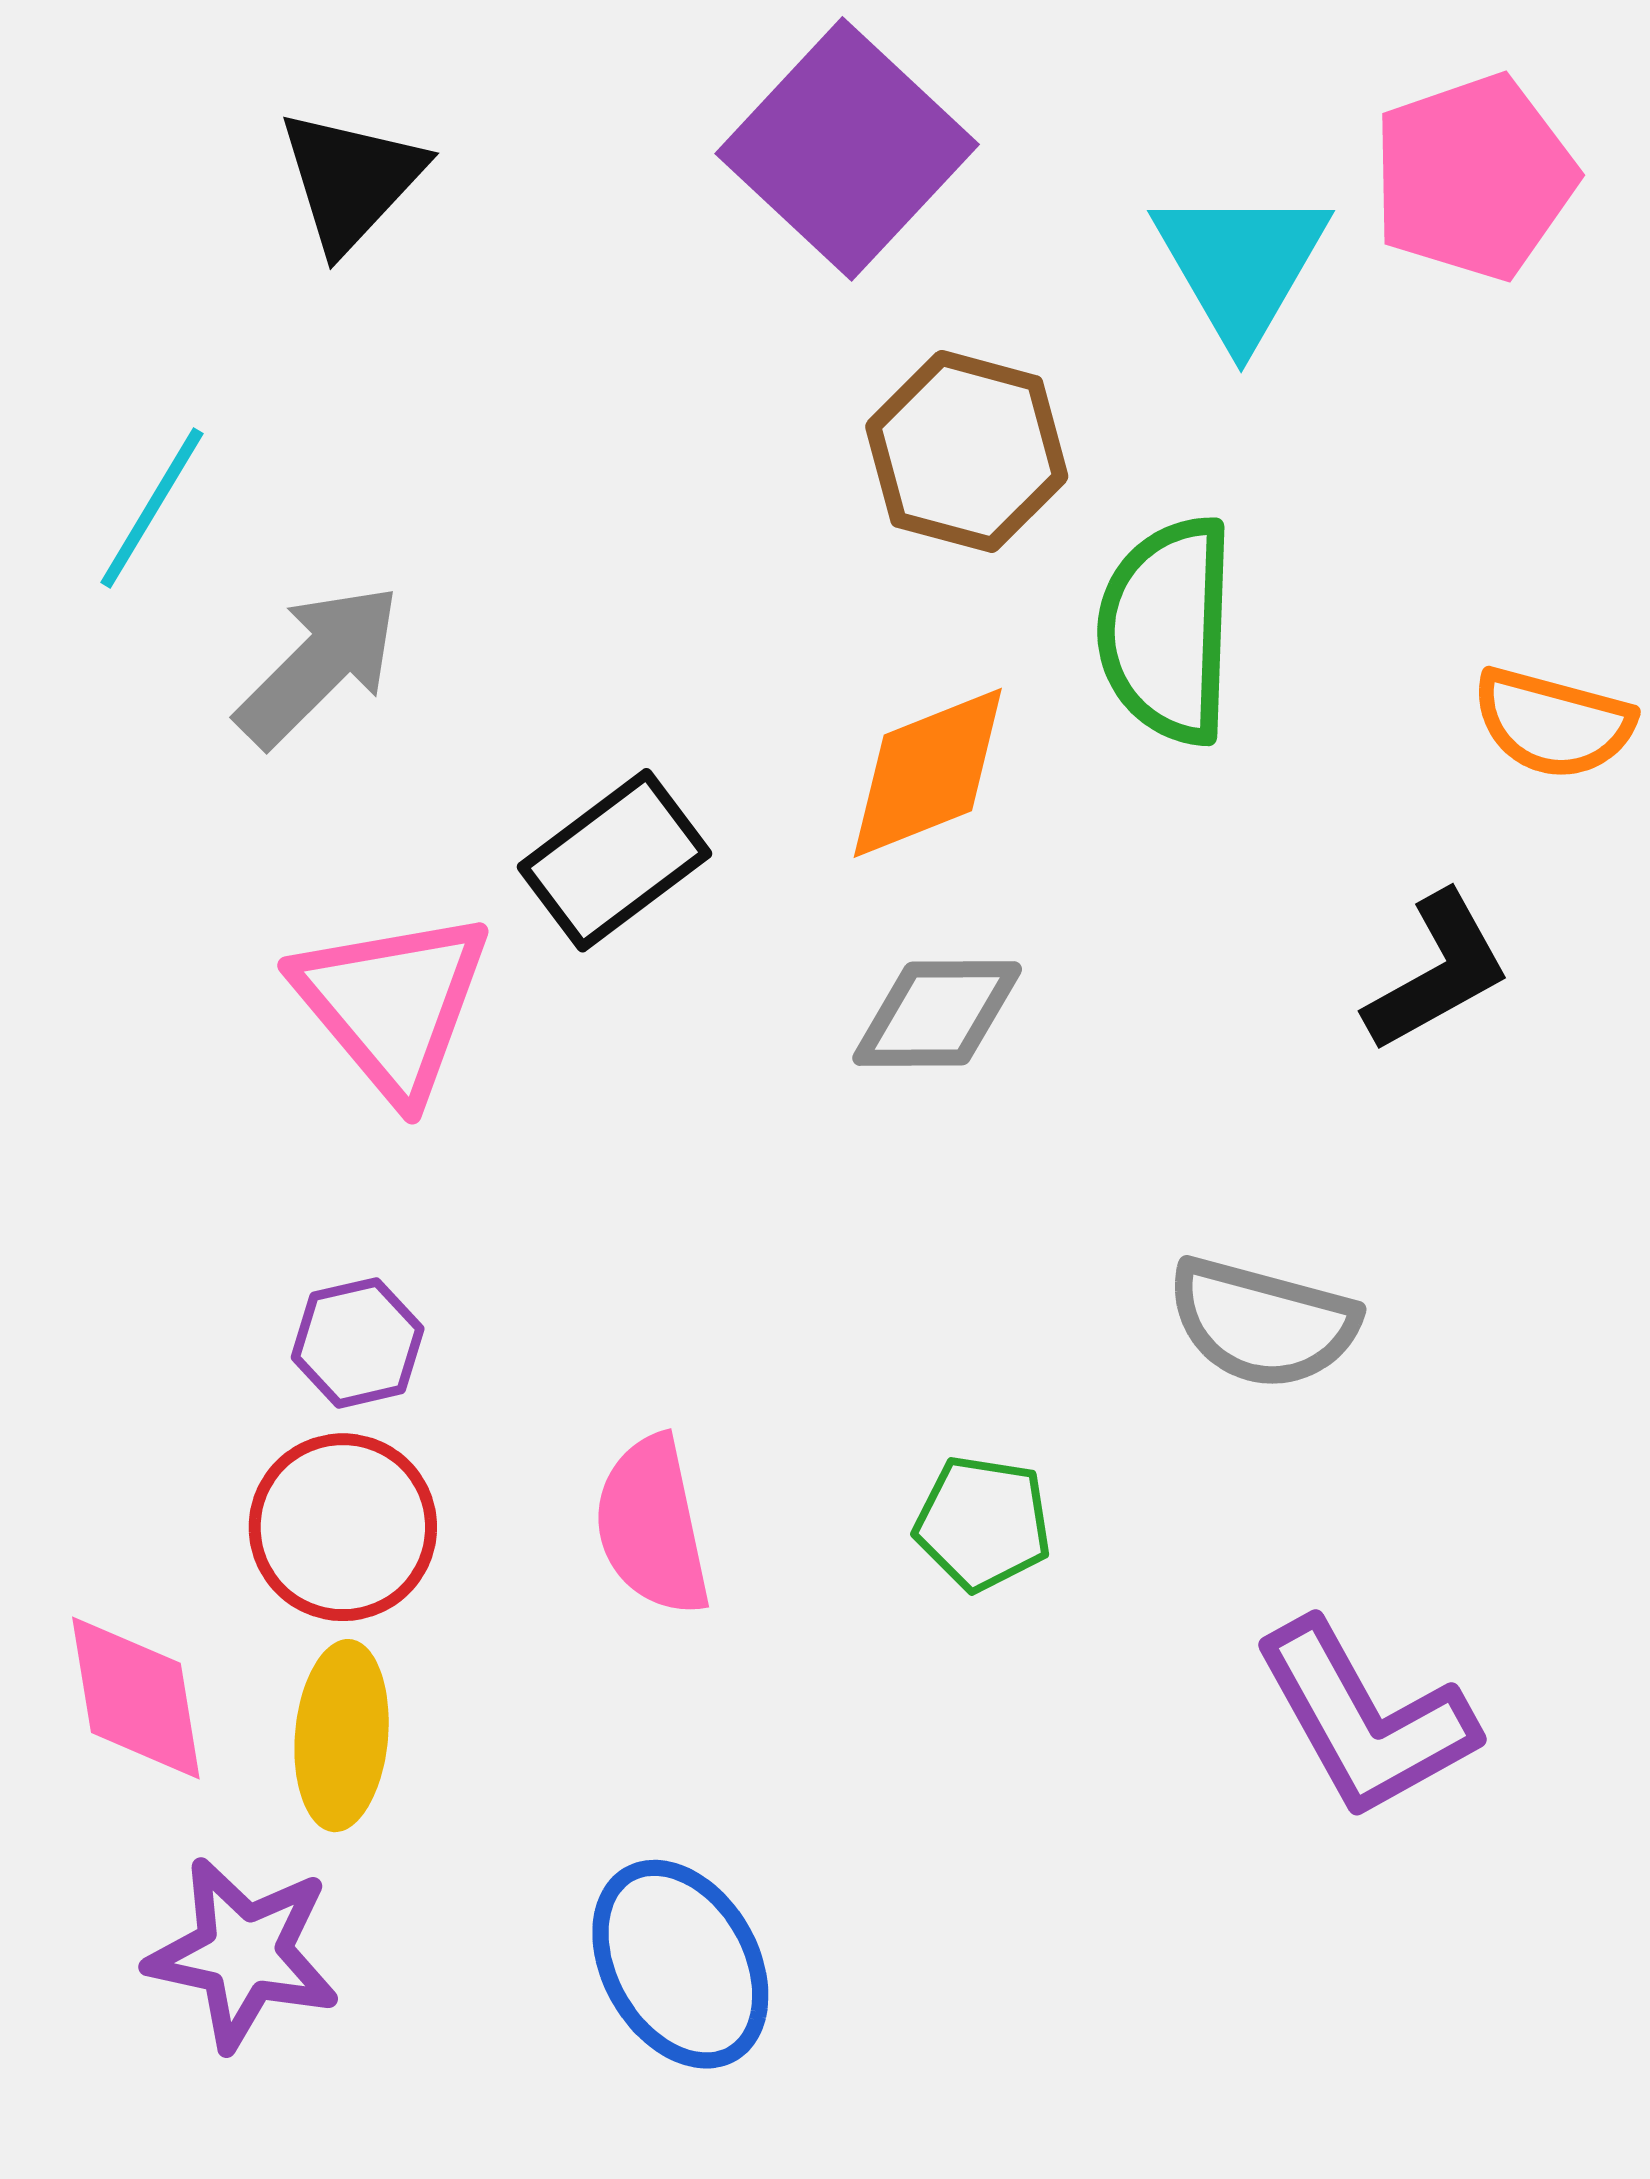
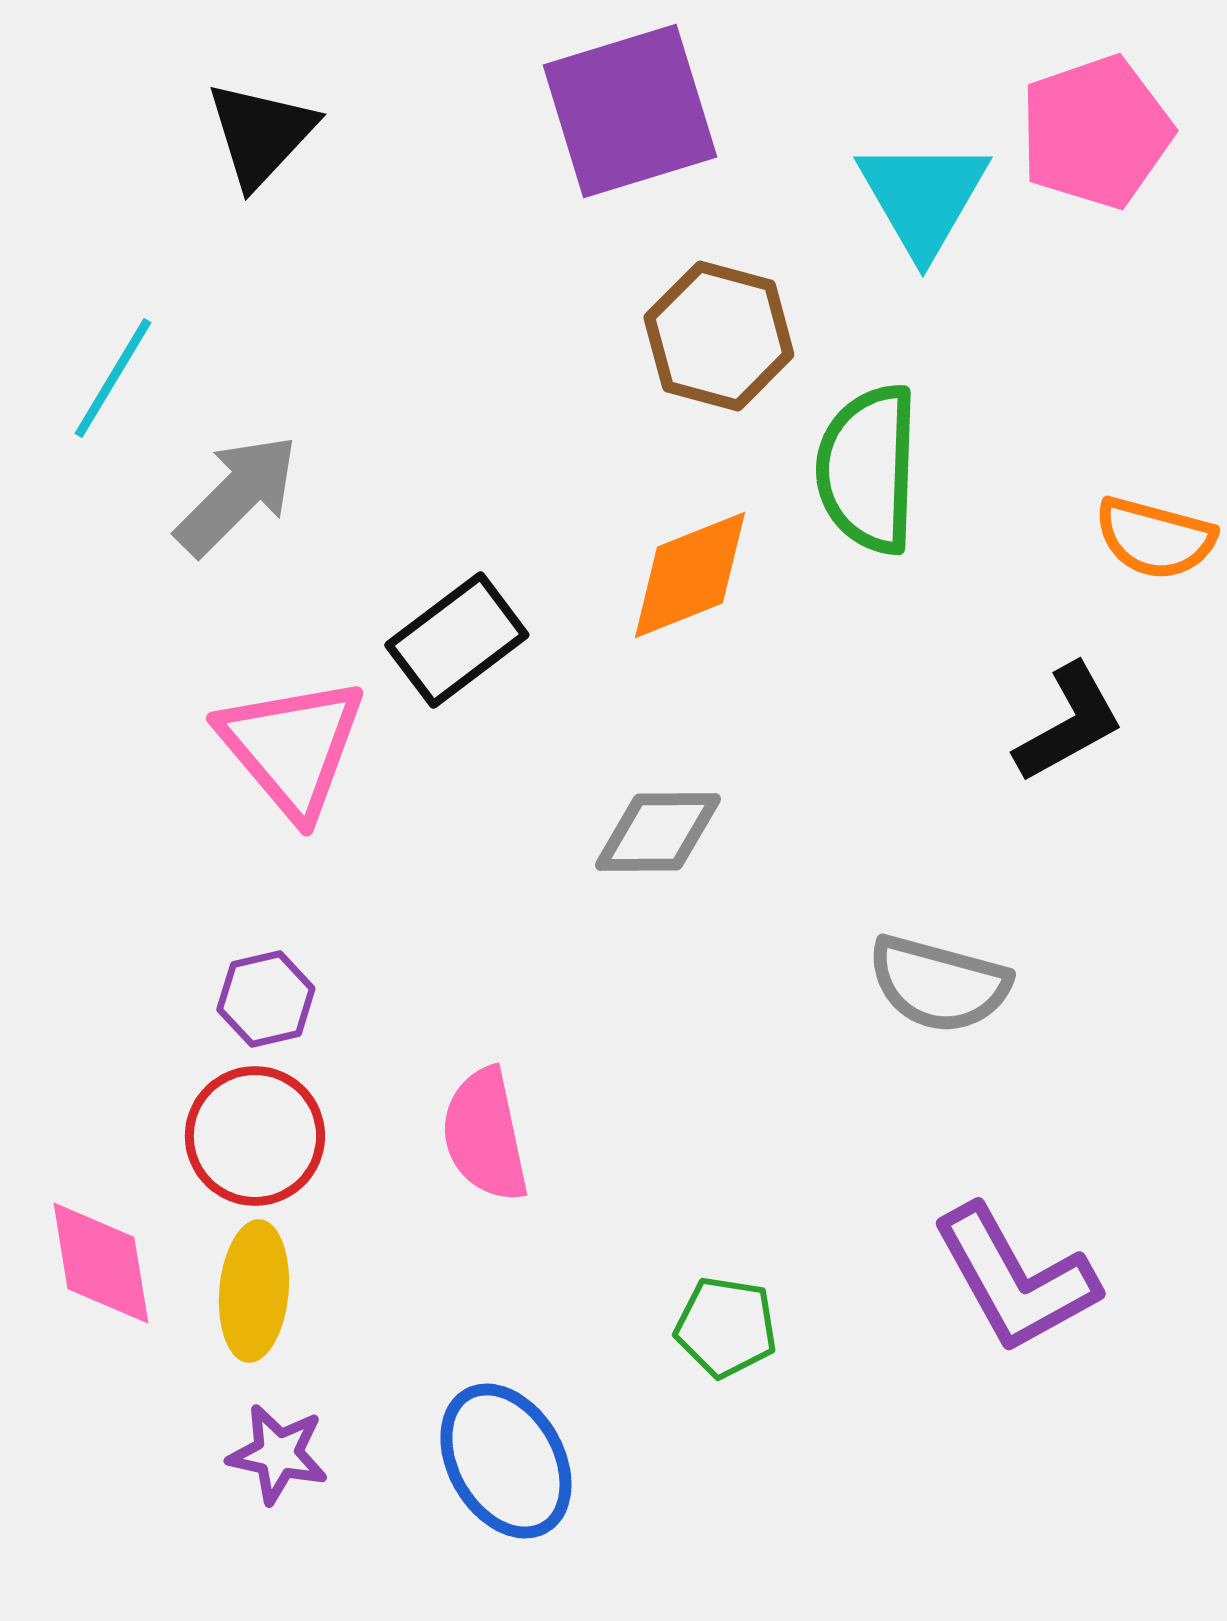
purple square: (847, 149) -> (630, 111), turned 30
gray diamond: (937, 1014) -> (658, 832), moved
green pentagon: (983, 1523) -> (726, 1327), moved
purple star: (243, 1953) -> (278, 1454), moved, size x0.7

